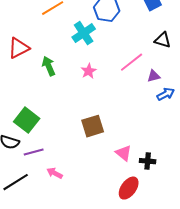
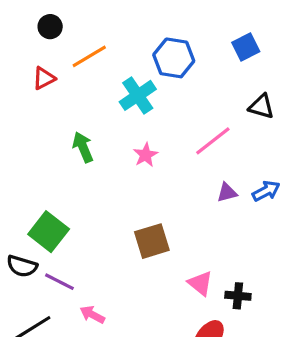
red triangle: (19, 48) -> (44, 78), moved, size x0.7
purple triangle: (154, 76) -> (227, 193), moved
purple line: (34, 152) -> (59, 282), turned 42

